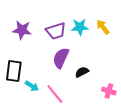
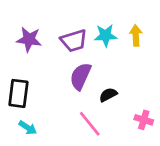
yellow arrow: (103, 27) -> (136, 35), turned 35
cyan arrow: (32, 86) -> (28, 128), moved
pink line: (55, 94) -> (90, 124), moved

